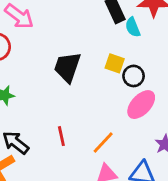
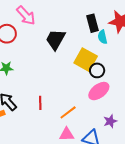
yellow square: (115, 63) -> (86, 60), size x1.6
black trapezoid: (67, 67) -> (55, 39), moved

